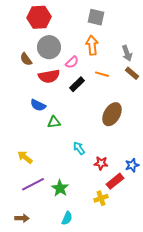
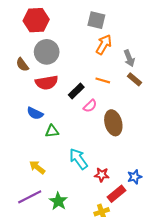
orange arrow: (92, 45) -> (104, 44), moved, turned 36
pink semicircle: (72, 62) -> (90, 106), moved
brown ellipse: (112, 114) -> (113, 123), turned -45
cyan arrow: (79, 148) -> (78, 159), size x1.5
yellow arrow: (25, 157) -> (37, 167), moved

